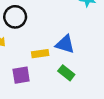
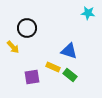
yellow rectangle: (40, 54) -> (53, 67), moved, turned 32

